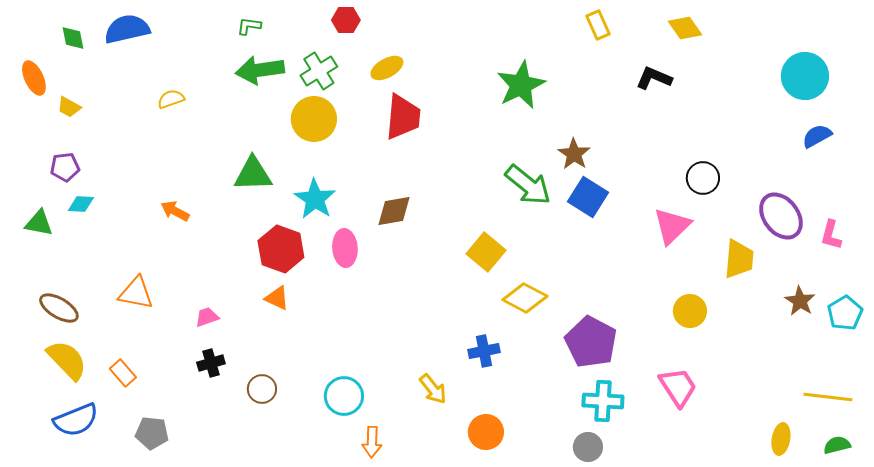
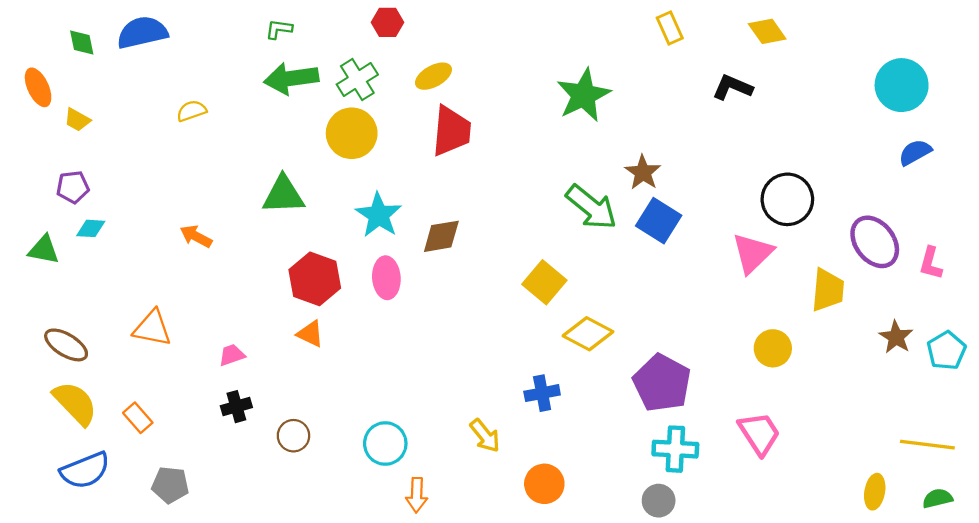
black circle: (703, 178) -> (787, 199), size x1.4
cyan star: (315, 199) -> (379, 215), moved

